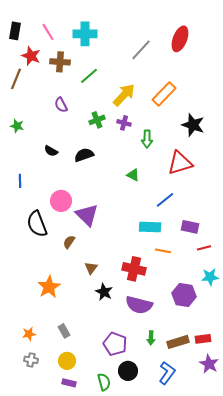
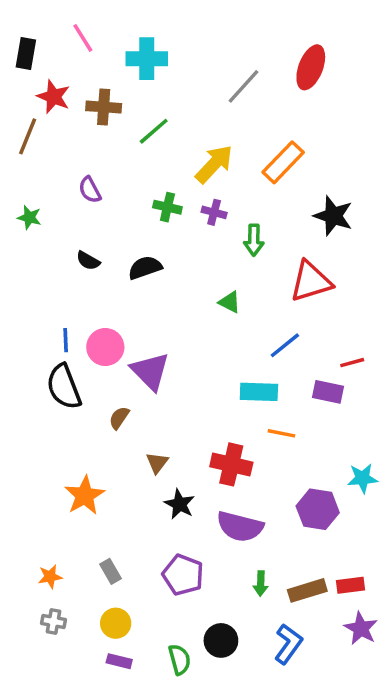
pink line: (48, 32) -> (83, 38), moved
purple semicircle: (61, 105) -> (90, 190), moved
green cross: (97, 120) -> (167, 207), turned 35
blue line: (20, 181) -> (66, 340), moved
red line: (204, 248) -> (352, 363), moved
purple pentagon: (115, 344) -> (183, 575), moved

